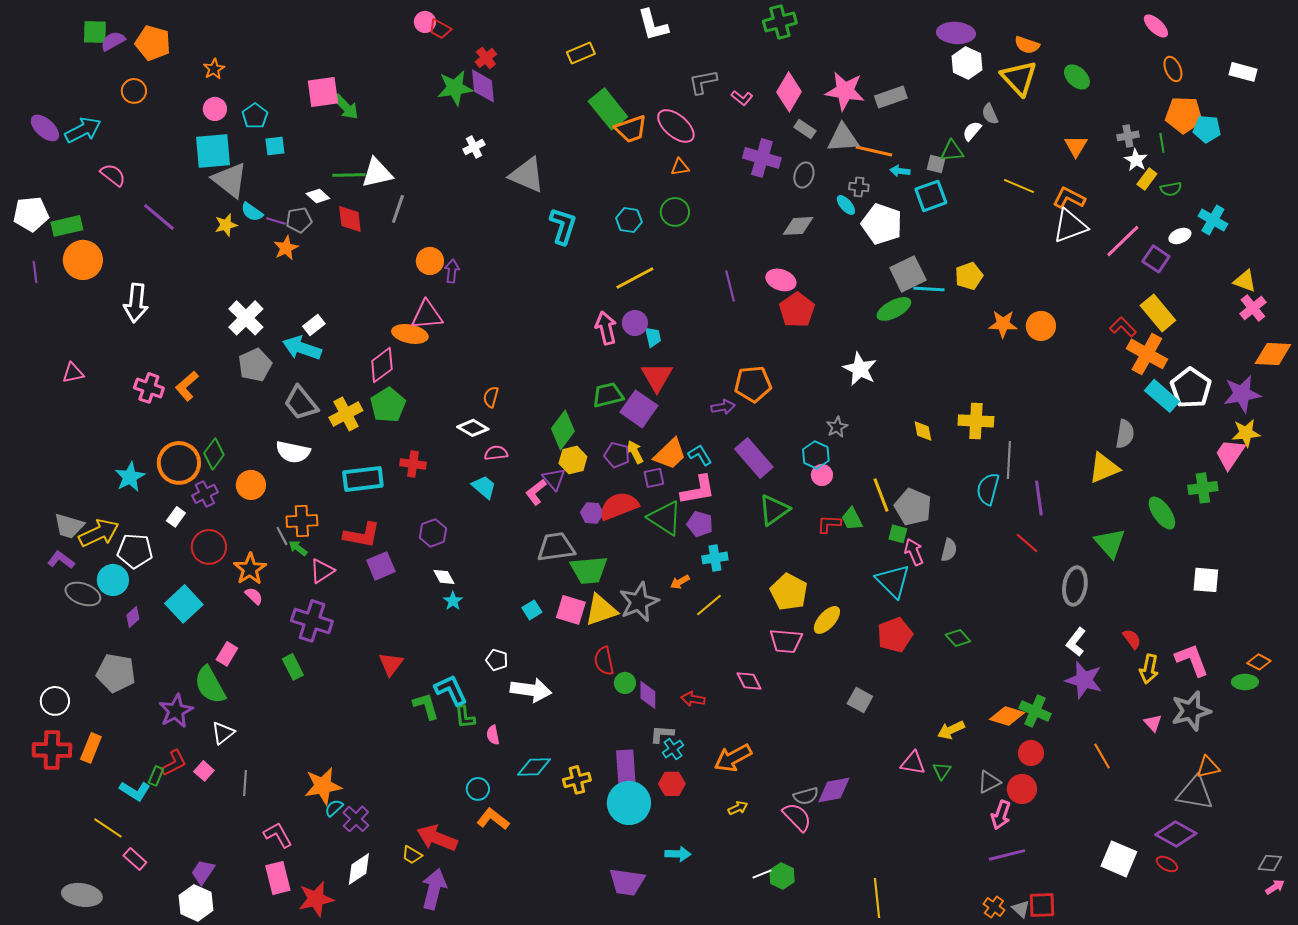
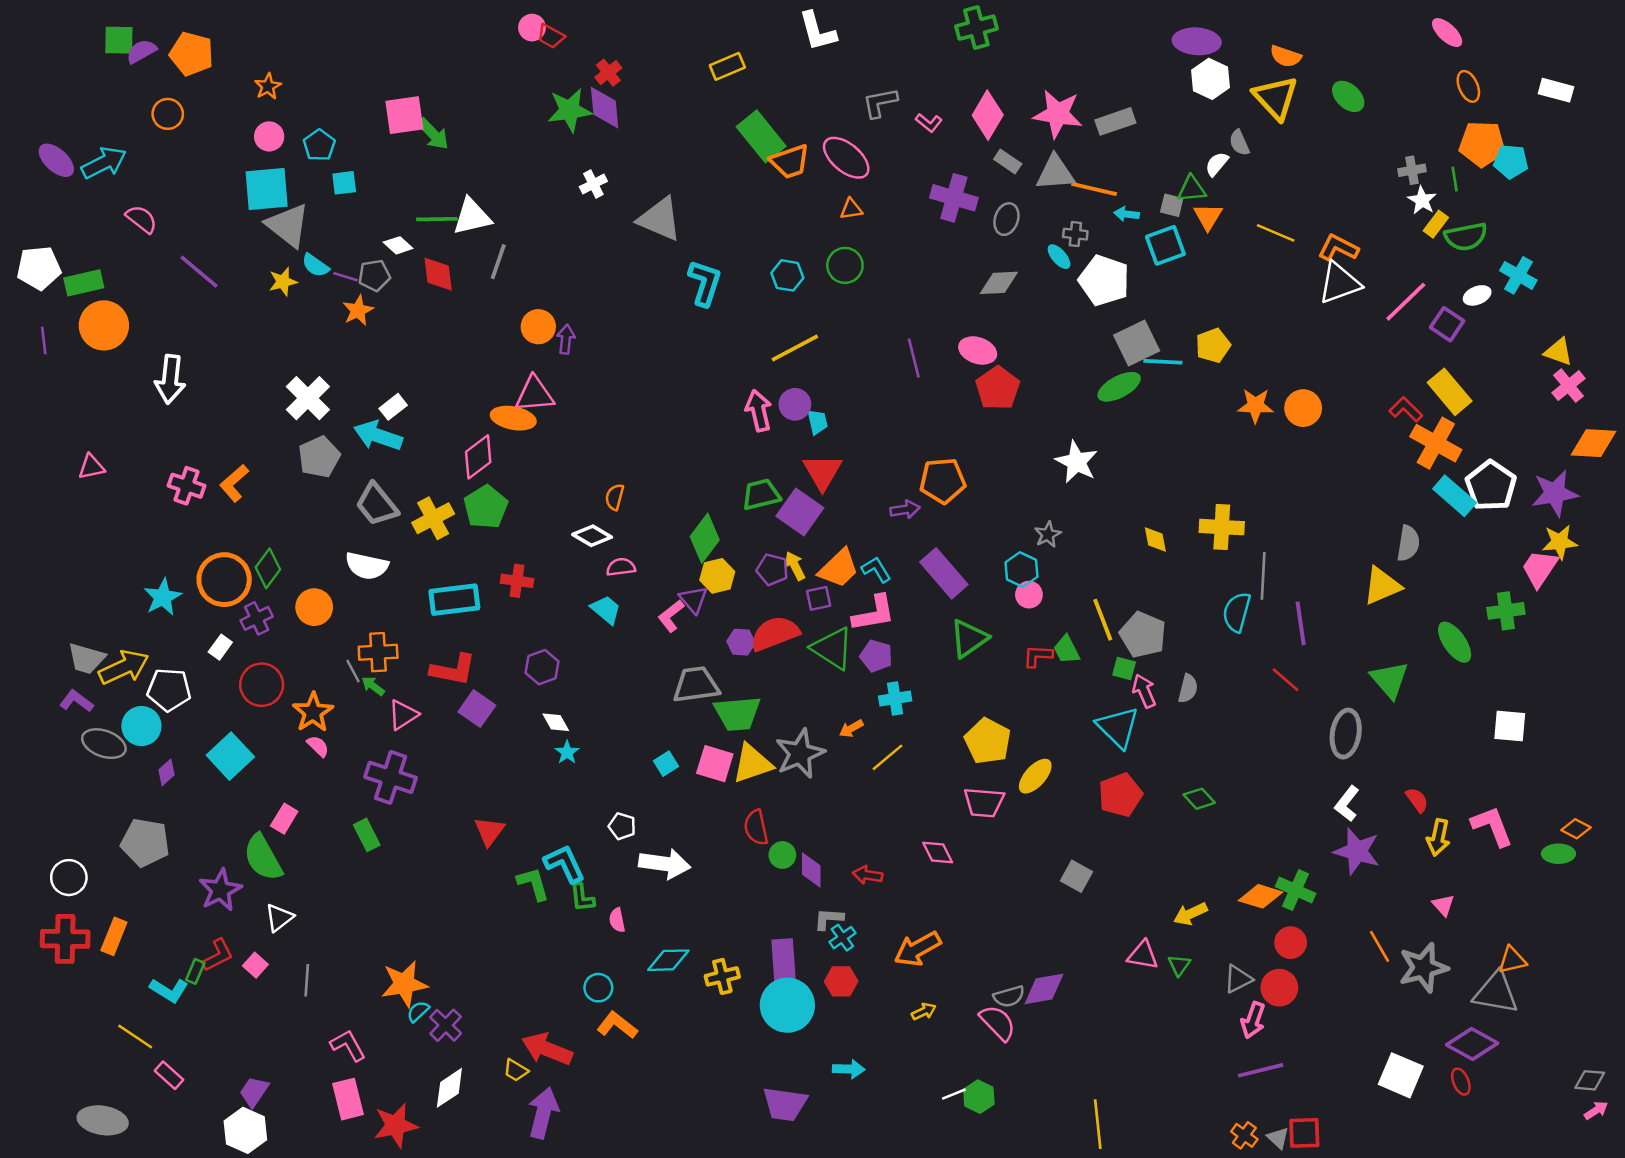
orange triangle: (1076, 146) -> (1208, 217), moved
green semicircle: (1171, 189) -> (1466, 237), size x1.6
purple square: (381, 566) -> (477, 709), turned -32
gray star: (1191, 711) -> (1423, 968), moved
red ellipse: (1167, 864) -> (1461, 1082), turned 40

